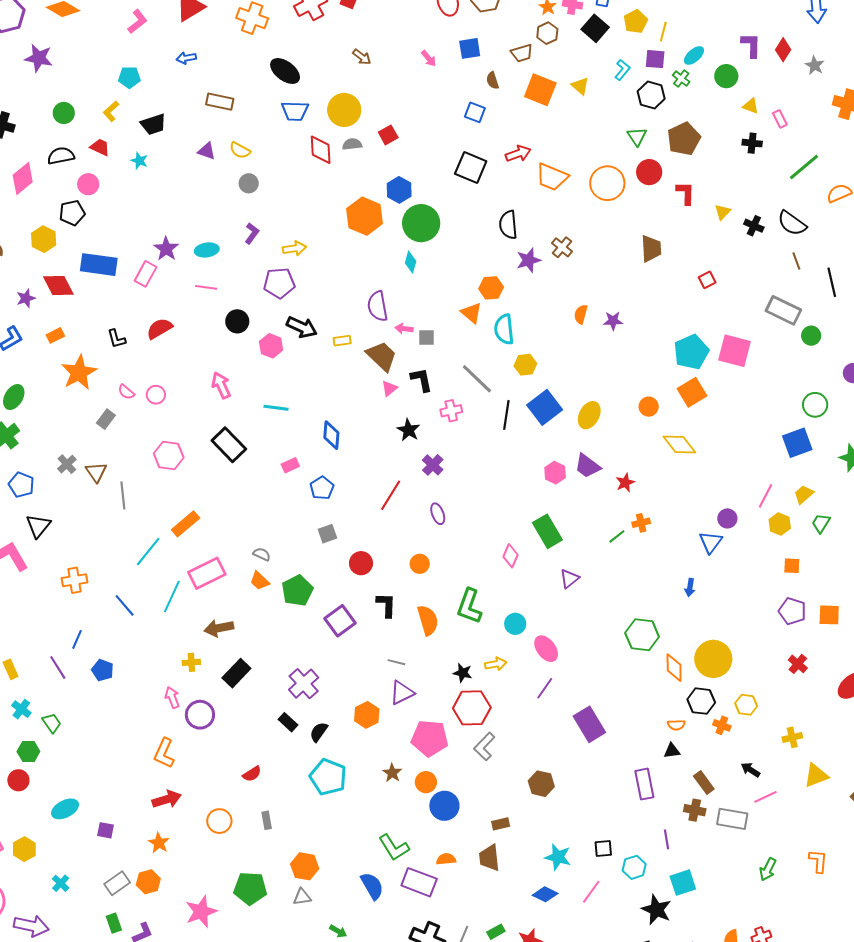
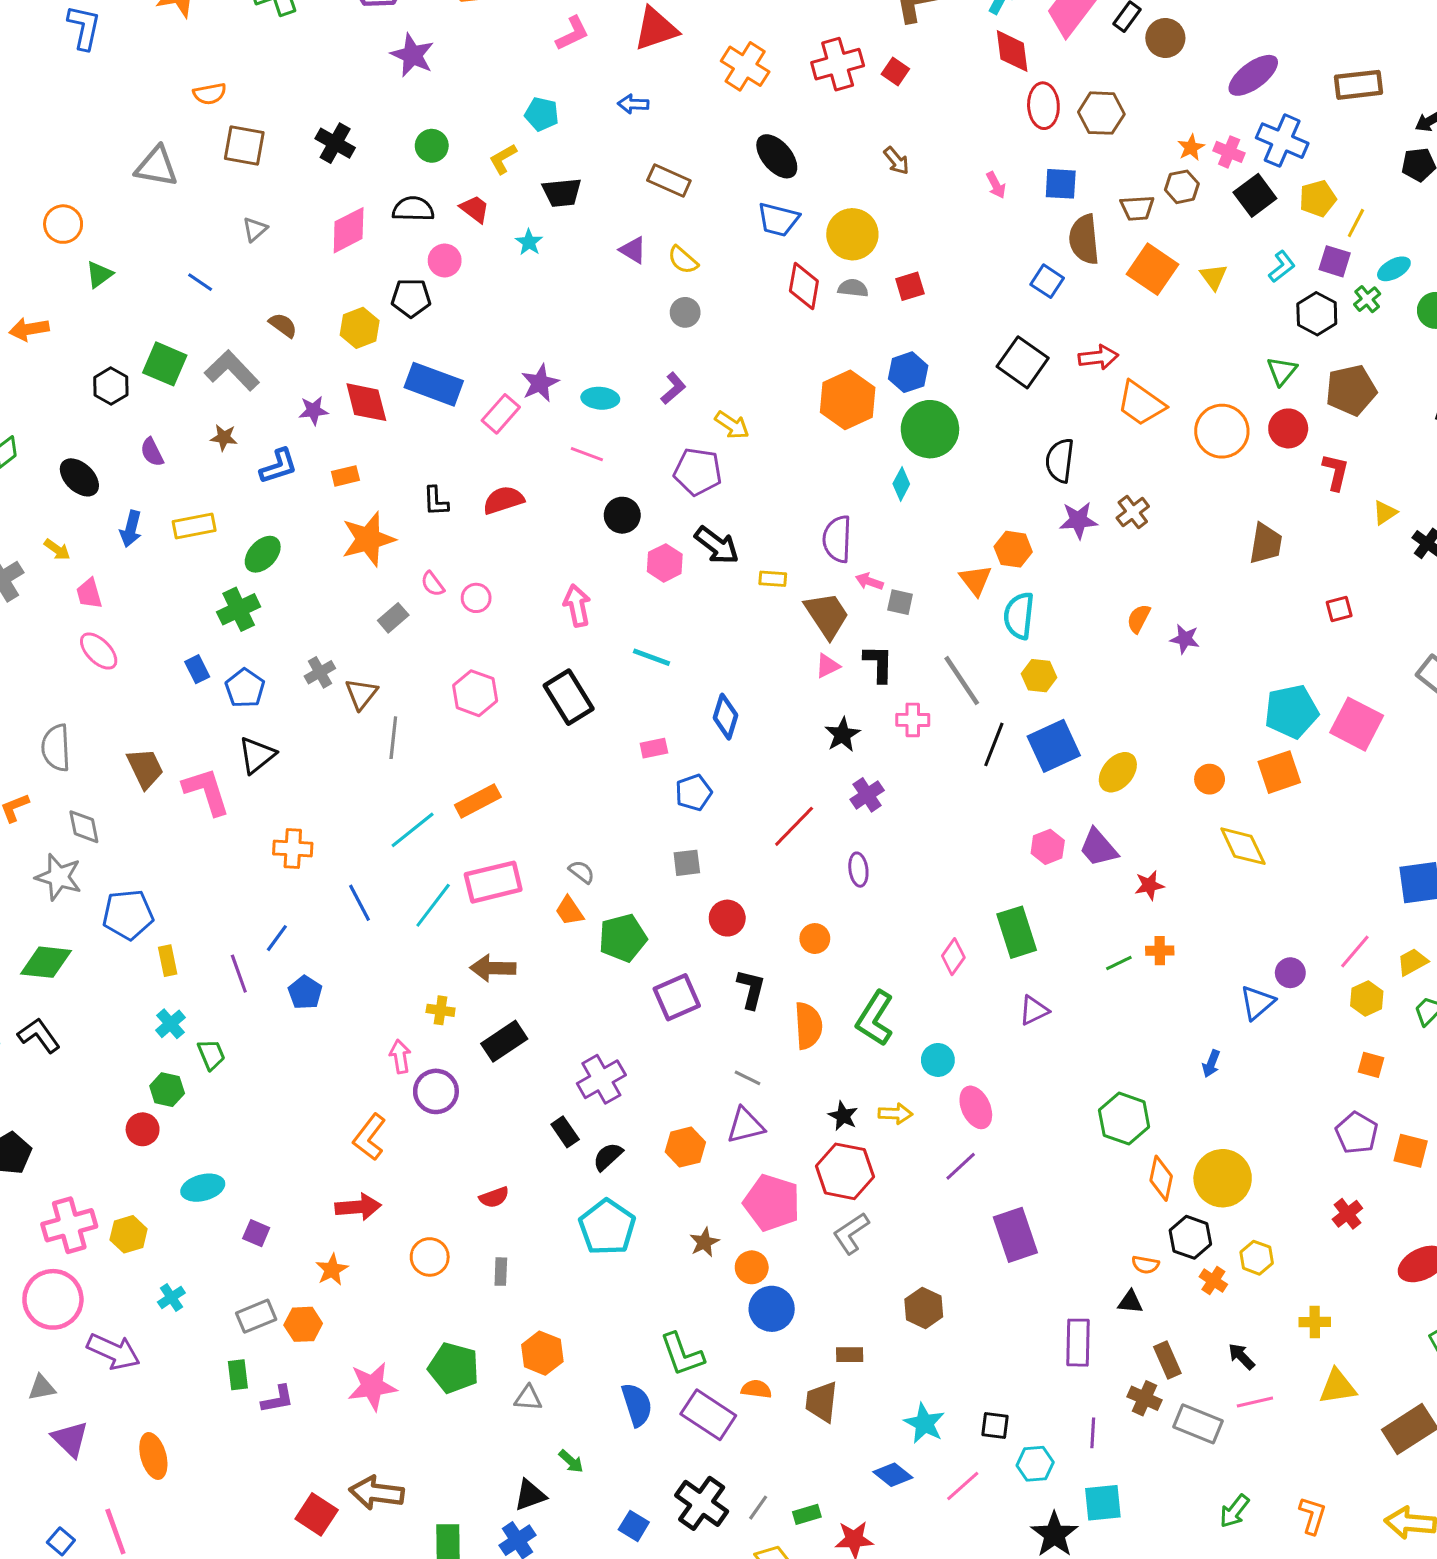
brown semicircle: (493, 80) -> (1084, 239), size x1.8
yellow arrow: (294, 248) -> (732, 425), turned 30

